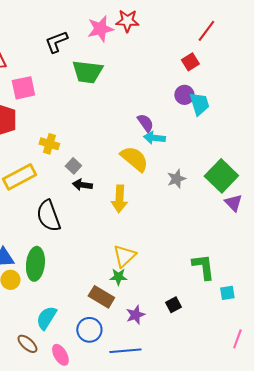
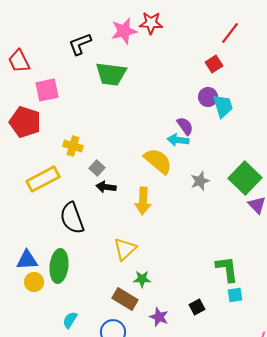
purple semicircle: (145, 123) -> (185, 126), moved
yellow triangle: (124, 256) -> (125, 249), moved
cyan square: (227, 293) -> (235, 295), moved
purple star: (135, 315) -> (159, 317), turned -30
cyan semicircle: (46, 318) -> (70, 320), size x0.7

